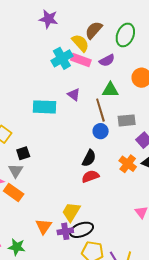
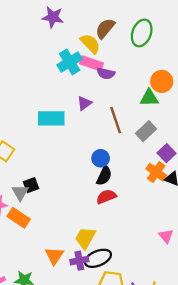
purple semicircle: (107, 60) -> (106, 73), moved, turned 42
green triangle: (110, 90) -> (149, 98), moved
purple triangle: (74, 95) -> (84, 103), turned 48
gray rectangle: (127, 120) -> (146, 131), turned -36
blue circle: (101, 131) -> (101, 158), moved
black square: (23, 153) -> (31, 185), moved
orange cross: (128, 164) -> (156, 172), moved

